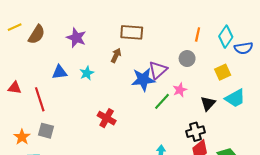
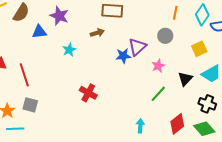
brown arrow: (116, 55) -> (97, 33), turned 48
blue triangle: (60, 72) -> (39, 32), moved
blue star: (143, 79) -> (123, 56), size x0.7
green line: (162, 101) -> (158, 94), moved
black cross: (195, 132) -> (207, 104), moved, turned 36

